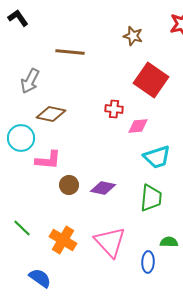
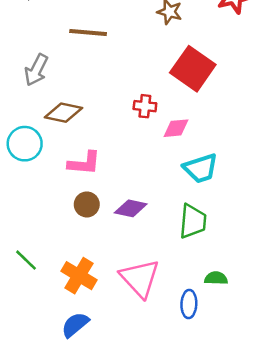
pink L-shape: (48, 160) -> (84, 163), moved
blue semicircle: (40, 278) -> (75, 325), moved, turned -75

